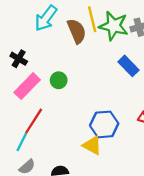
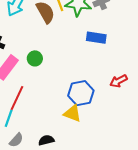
blue rectangle: (129, 66) -> (96, 38), turned -30

